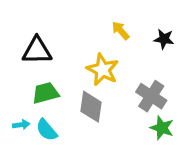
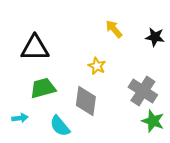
yellow star: (103, 70) -> (97, 66), size x0.6
cyan semicircle: (47, 130) -> (60, 126), moved

